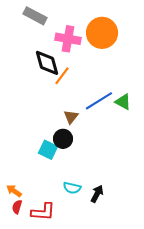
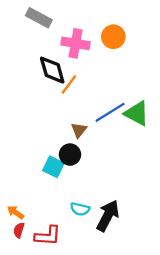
orange circle: (102, 33) -> (113, 37), size x0.7
green triangle: (123, 102) -> (137, 113), size x1.4
black arrow: (97, 194) -> (108, 216), size x1.6

